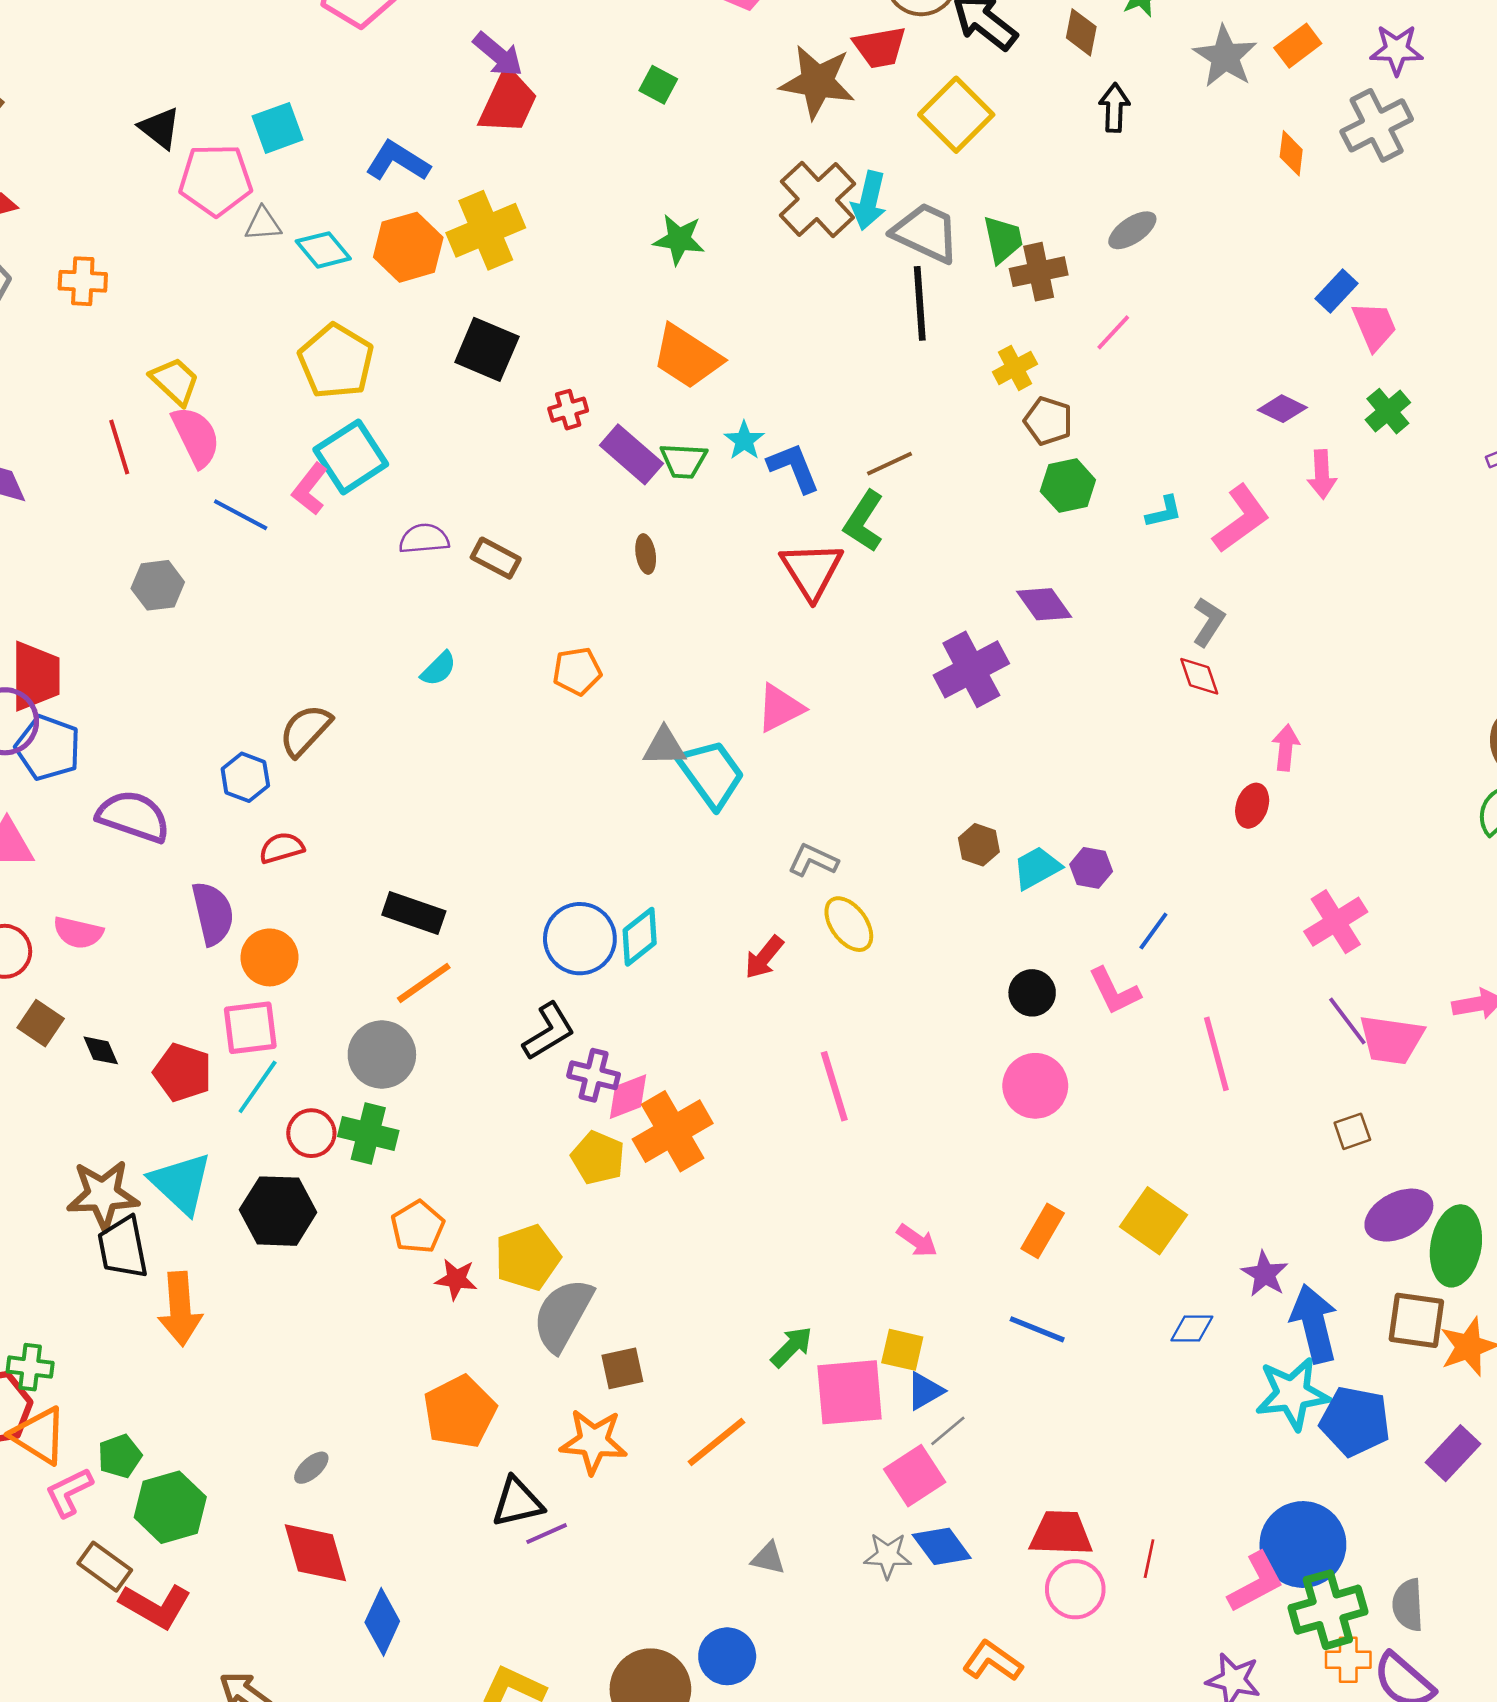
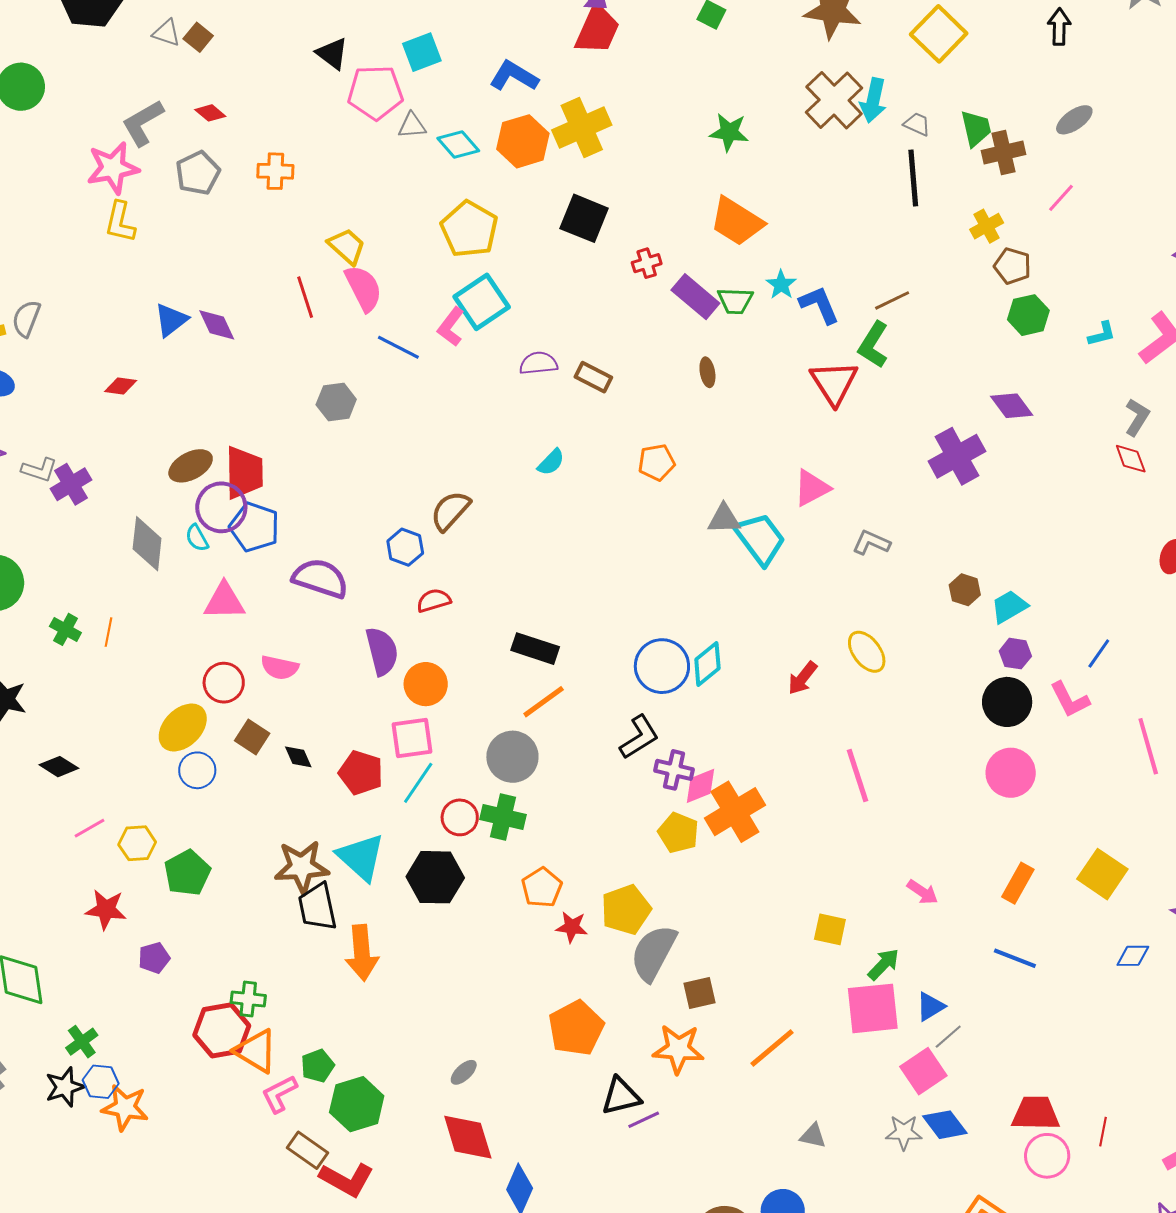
gray trapezoid: (926, 233) -> (917, 124), size x0.5
gray L-shape: (813, 860) -> (871, 543), moved
purple hexagon: (1091, 868) -> (1015, 654), moved
black circle: (1032, 993) -> (1007, 702), size x1.4
green arrow: (792, 1347) -> (884, 964), moved
yellow square: (902, 1350) -> (830, 929), moved

